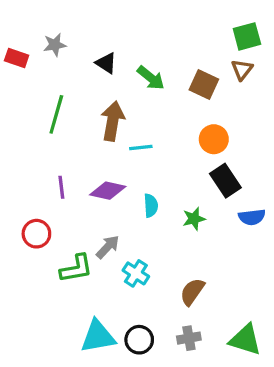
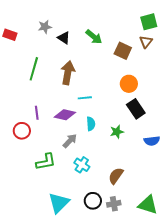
gray star: (55, 45) -> (45, 27), moved
green arrow: (151, 78) -> (94, 37), moved
cyan line: (141, 147) -> (85, 98), moved
blue semicircle: (252, 217) -> (152, 141), moved
red circle: (36, 234) -> (22, 131), moved
gray arrow: (108, 247) -> (70, 141), moved
cyan triangle: (98, 336) -> (59, 203), turned -35
black circle: (139, 340) -> (93, 201), moved

